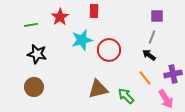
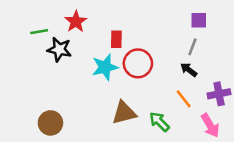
red rectangle: (94, 11) -> (116, 39), moved
cyan star: (82, 40) -> (105, 67), moved
black star: (37, 54) -> (59, 49), moved
brown circle: (34, 87) -> (50, 123), moved

